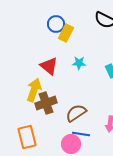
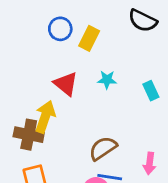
blue circle: (56, 24) -> (60, 29), moved
brown cross: (46, 103) -> (29, 135), moved, turned 30

